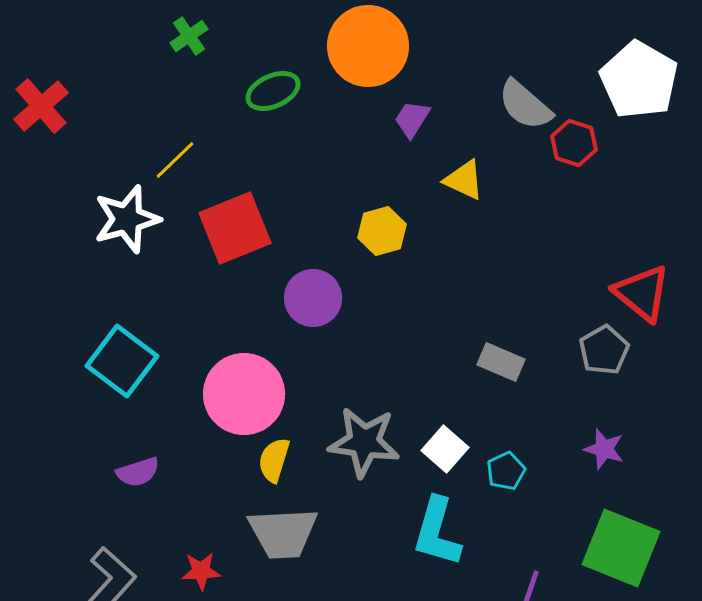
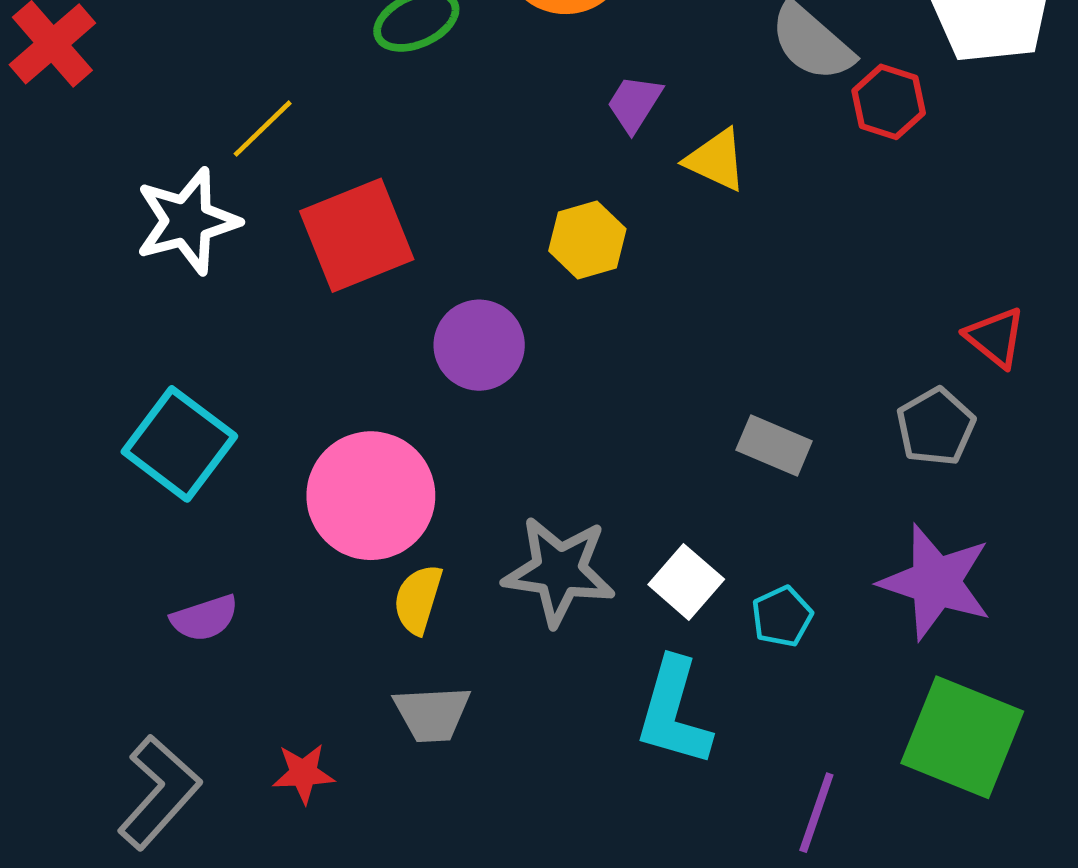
purple trapezoid: (412, 119) -> (634, 103), moved
red triangle: (642, 293) -> (995, 337), size x0.7
purple star: (604, 449) -> (936, 582), size x1.8
gray trapezoid: (283, 533) -> (432, 714), size x0.7

